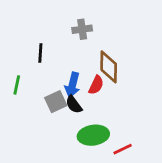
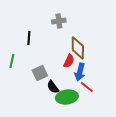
blue arrow: (72, 85) -> (80, 72), moved
black semicircle: (74, 104) -> (53, 87), moved
red line: (123, 149) -> (87, 87), moved, turned 64

